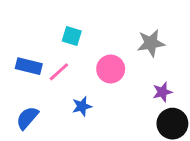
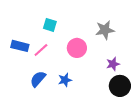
blue star: (82, 106) -> (65, 80), moved
blue semicircle: (27, 118) -> (38, 79), moved

